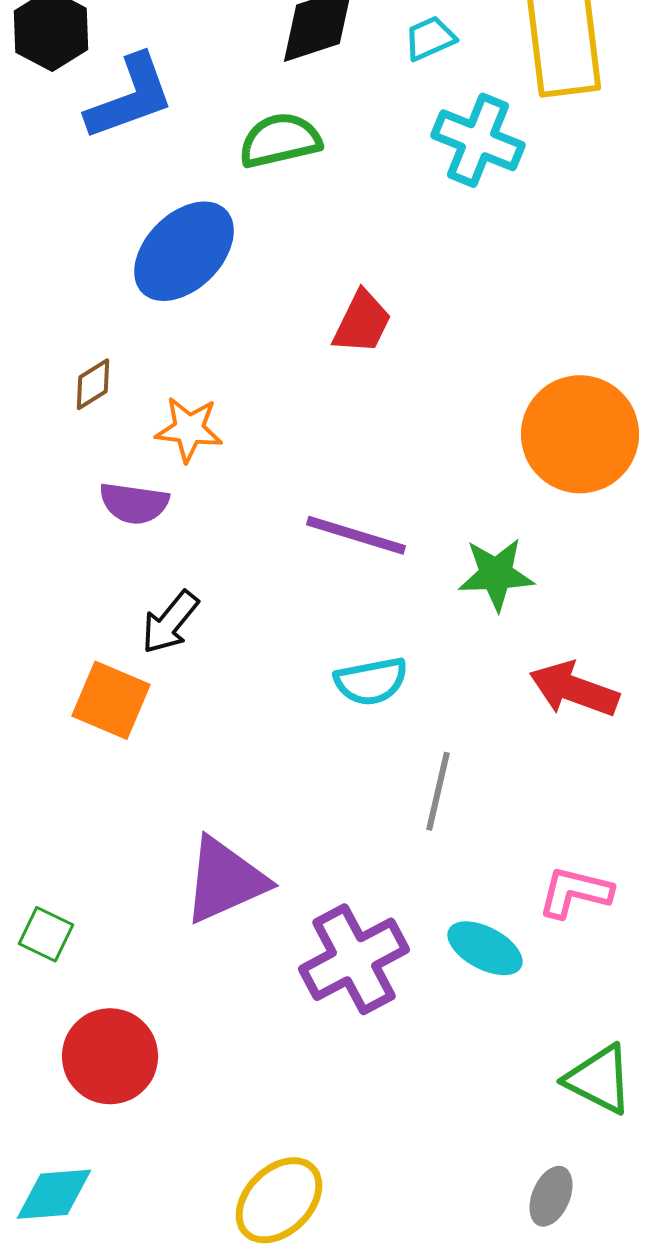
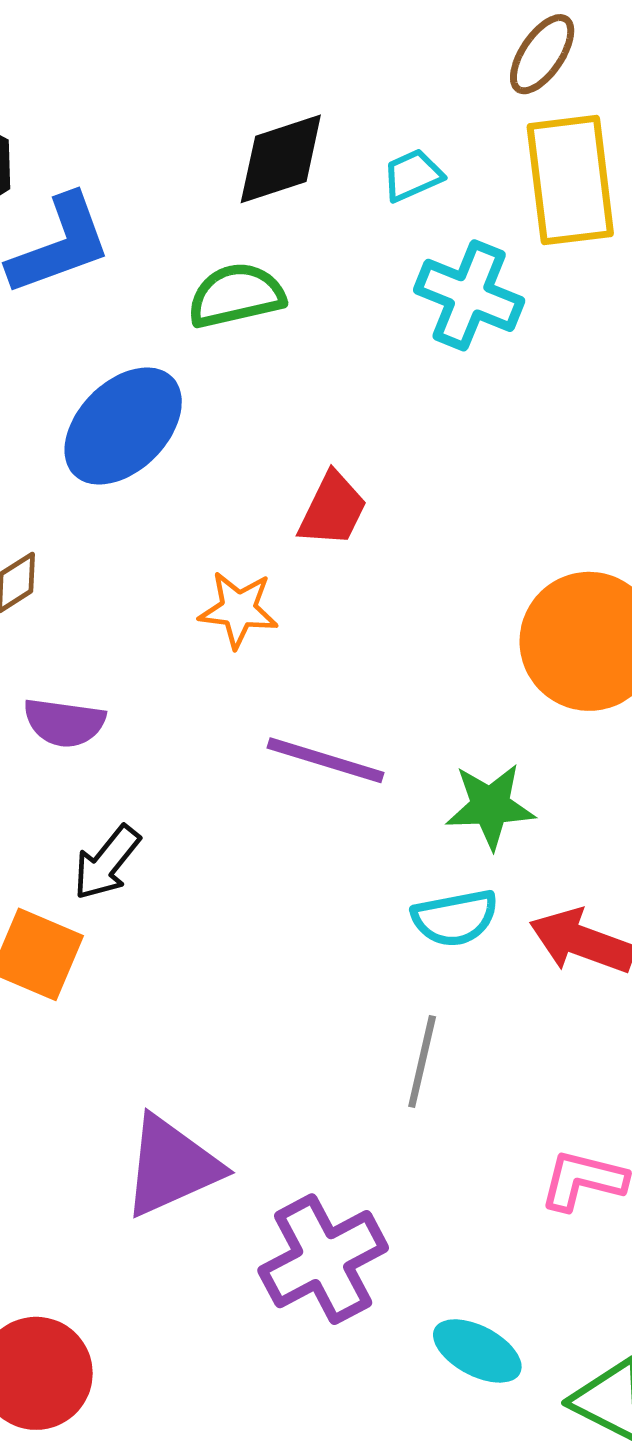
orange star: (189, 429) -> (238, 610), moved
cyan semicircle: (371, 681) -> (455, 918), moved
cyan ellipse: (485, 948) -> (477, 1351), moved

